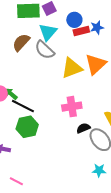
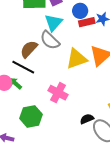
brown semicircle: (21, 42) -> (29, 49), moved
black line: (23, 106) -> (23, 67), moved
pink cross: (72, 107) -> (58, 93), moved, turned 36

